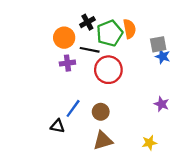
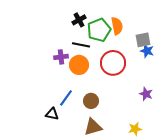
orange circle: (64, 38) -> (79, 65), moved
red circle: (108, 70) -> (113, 63), moved

